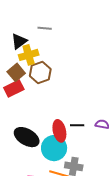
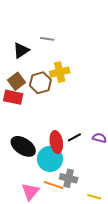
yellow cross: (29, 55) -> (60, 72), moved
red rectangle: (14, 89) -> (13, 97), turned 36
black line: (77, 125) -> (74, 137), turned -32

